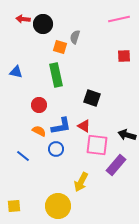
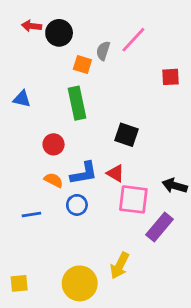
pink line: (119, 19) -> (133, 40), moved, turned -35
blue line: (23, 156) -> (31, 215), turned -48
yellow arrow: (81, 182) -> (120, 266), moved

